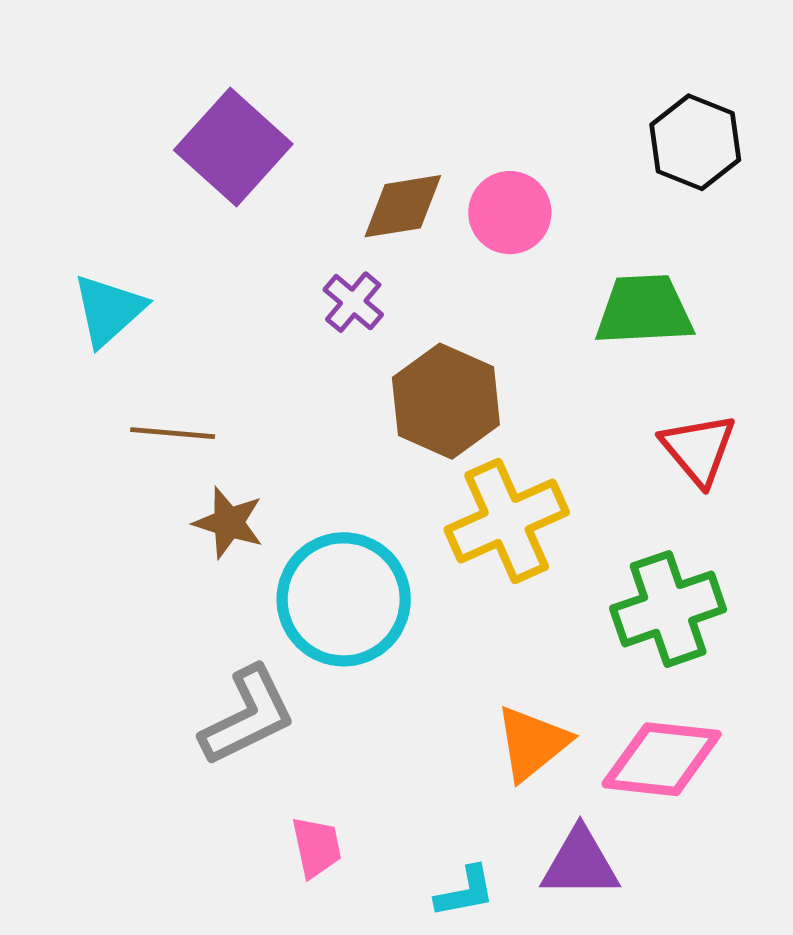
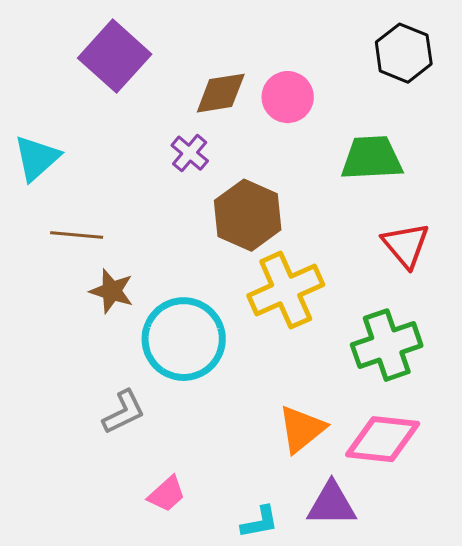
gray L-shape: (248, 716) -> (124, 412), size x0.7
pink trapezoid: (316, 847) -> (167, 494), turned 60

